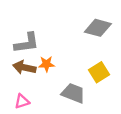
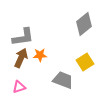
gray diamond: (98, 28) -> (84, 24), turned -55
brown arrow: (24, 68) -> (21, 58), turned 102

